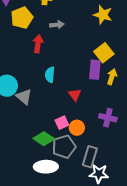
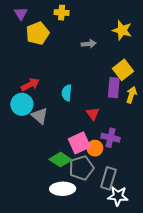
gray arrow: (57, 25) -> (89, 44), moved
red arrow: (38, 44) -> (30, 84), moved, turned 54
purple cross: (108, 118) -> (111, 138), moved
pink square: (62, 123) -> (79, 143), size x1.5

